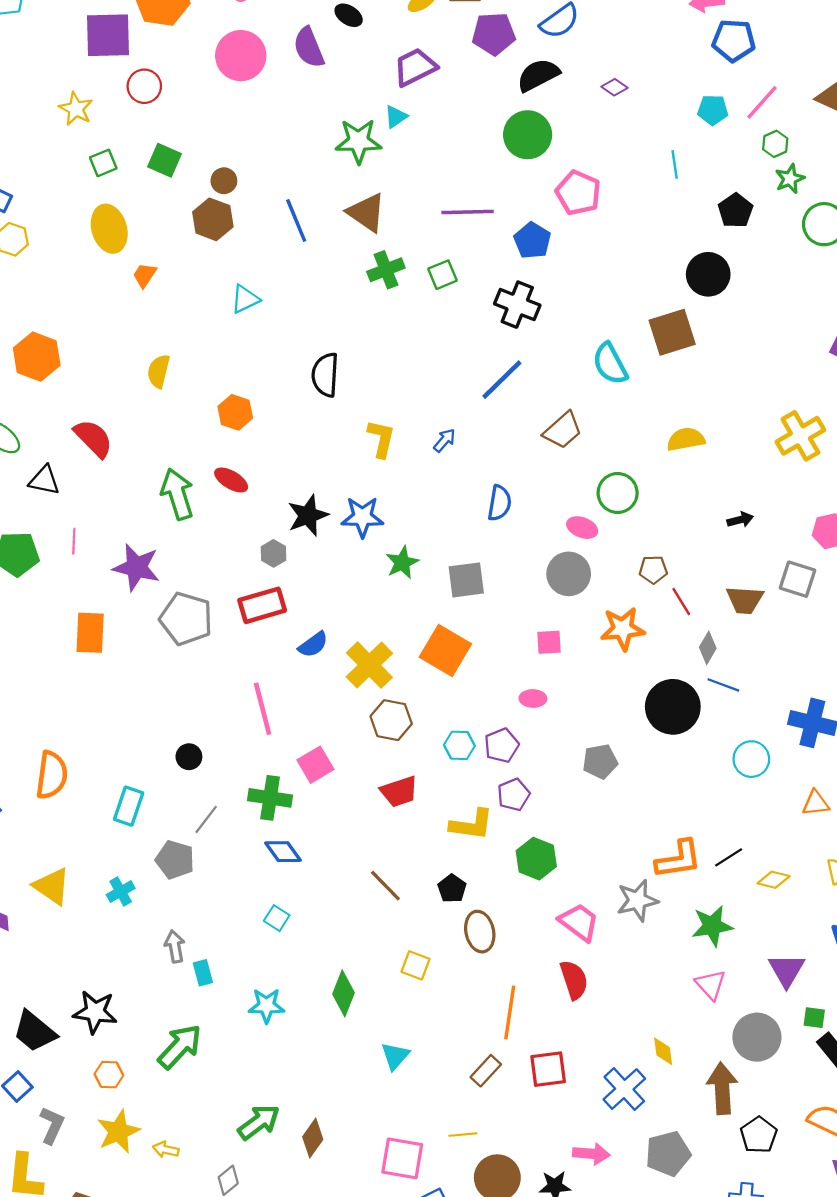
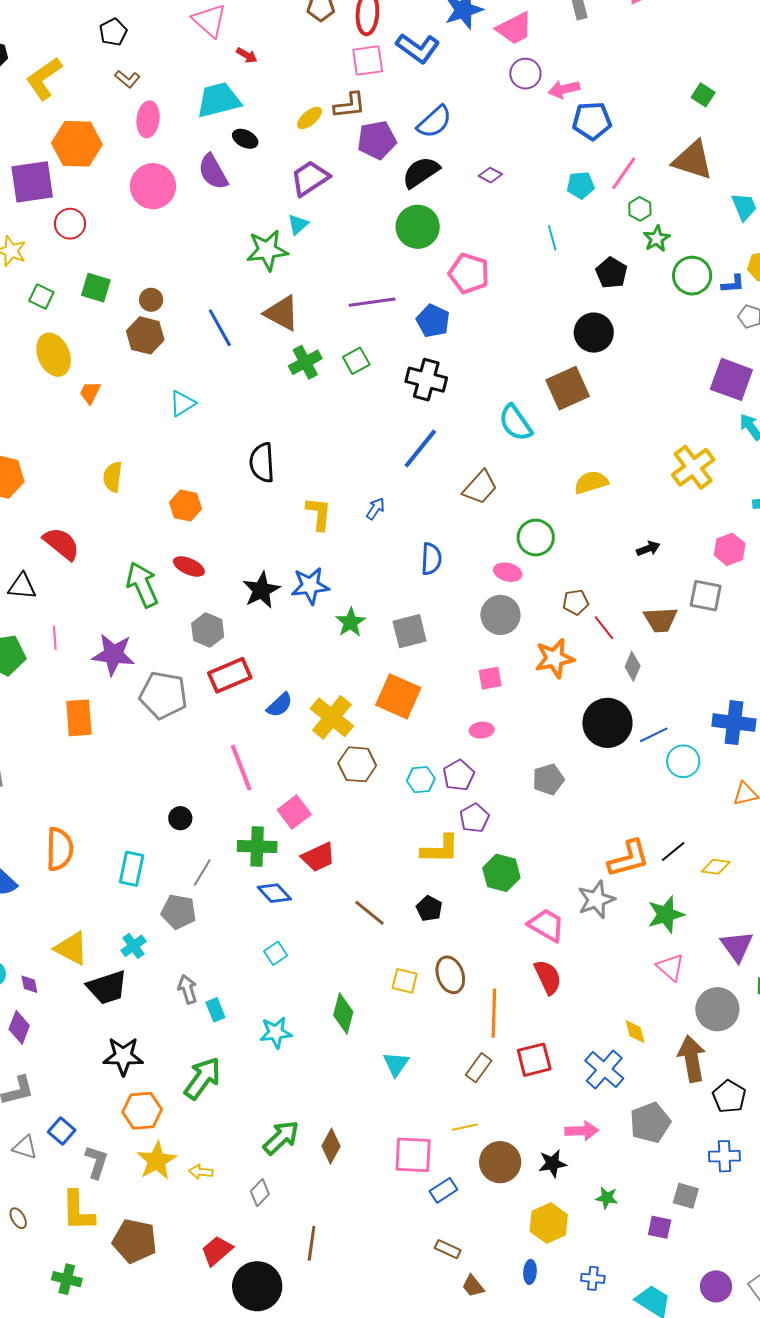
green square: (103, 163) -> (41, 296), turned -35
gray hexagon: (274, 553) -> (208, 630), moved, size x1.4
blue line: (723, 685) -> (654, 735), moved, turned -40
red trapezoid: (399, 791) -> (318, 857), moved
cyan square: (277, 918) -> (276, 953), turned 30
brown ellipse: (480, 932) -> (450, 975), moved
black trapezoid: (35, 1031) -> (107, 987), moved, turned -51
orange hexagon: (109, 1075) -> (142, 1111), size x1.5

